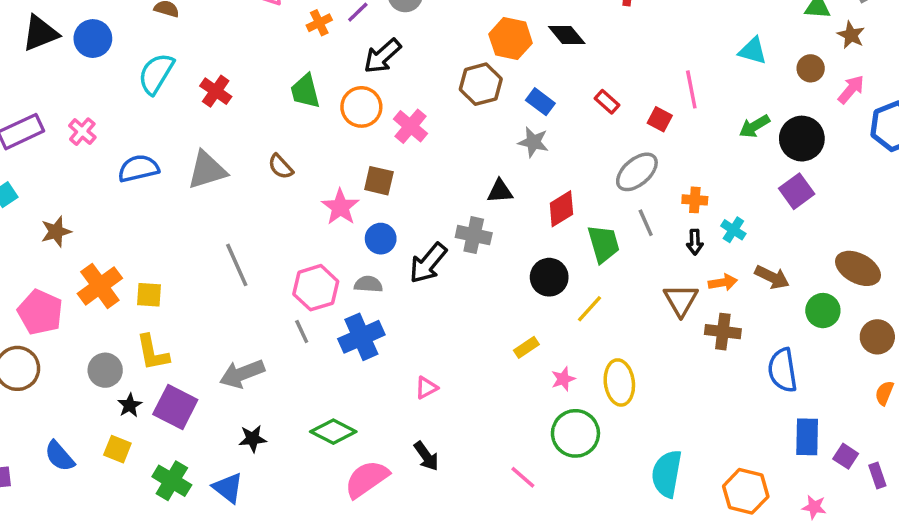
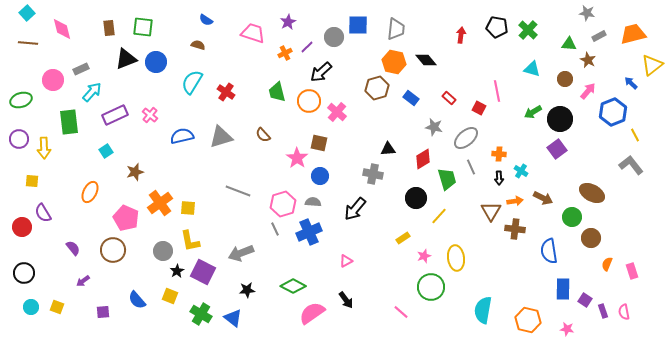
gray star: (533, 142) -> (434, 127), moved
black arrow: (428, 263) -> (355, 209), moved
gray line: (237, 265) -> (238, 191), turned -45
brown circle: (877, 337) -> (591, 238), moved

